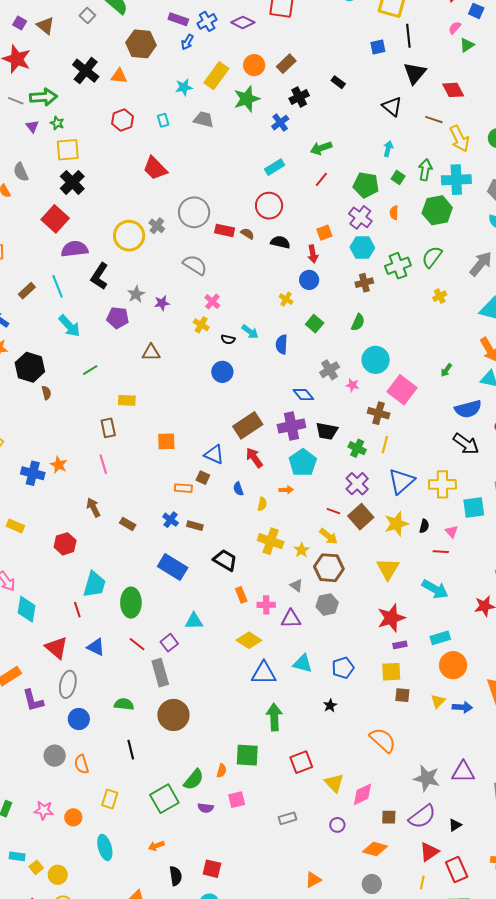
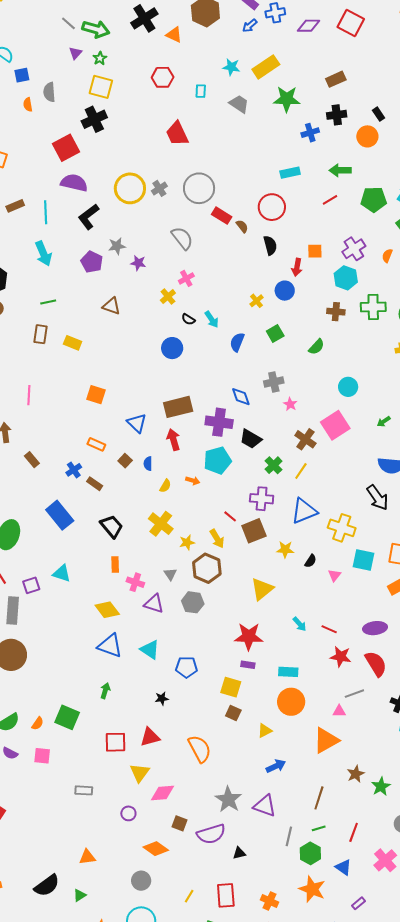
purple diamond: (243, 22) -> (309, 26), turned -45
orange circle: (254, 65) -> (367, 136), moved
green pentagon: (366, 185) -> (374, 199), moved, turned -30
black semicircle: (280, 242) -> (270, 245), turned 42
cyan circle: (376, 360) -> (348, 387), moved, size x0.7
brown rectangle: (108, 428) -> (41, 334), moved
brown square: (203, 478) -> (125, 461), moved
purple cross: (357, 484) -> (262, 499), turned 30
yellow star: (396, 524) -> (285, 549), size x0.7
red line: (441, 552) -> (329, 629), moved
cyan arrow: (435, 589) -> (300, 624), size x0.6
blue arrow: (462, 707) -> (276, 766), moved, turned -48
green arrow: (274, 717) -> (105, 691), size x0.6
red triangle: (429, 852) -> (150, 737), moved

